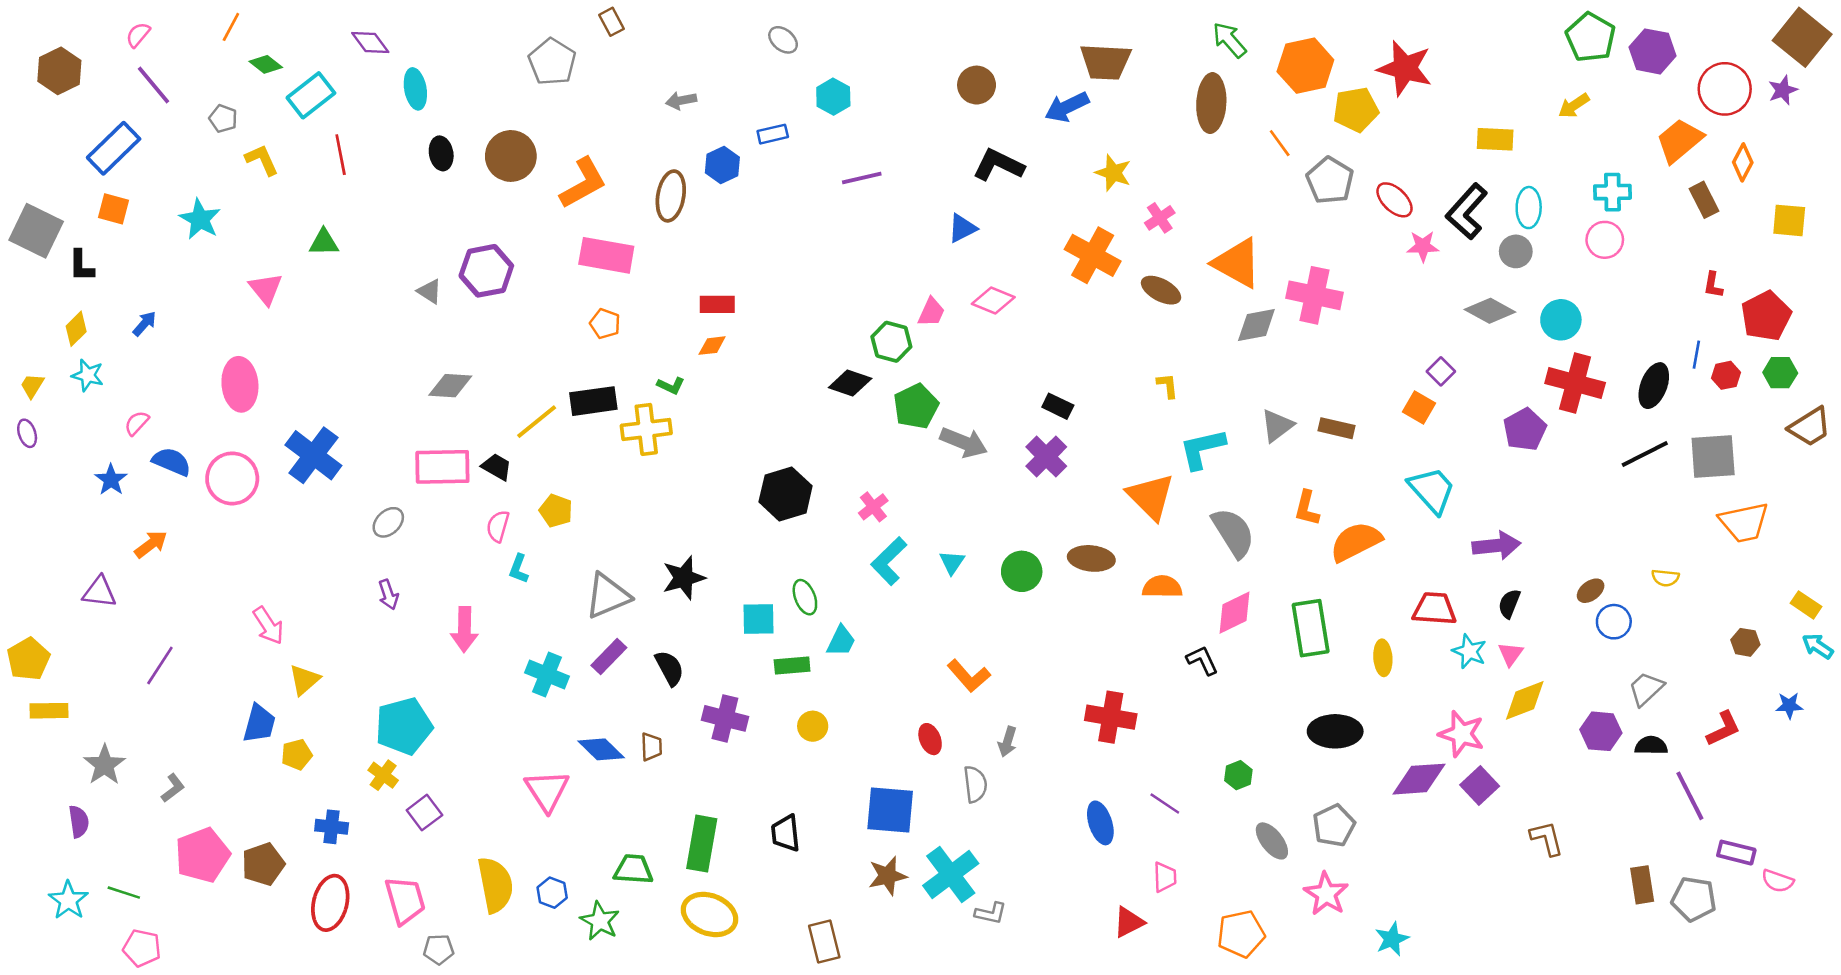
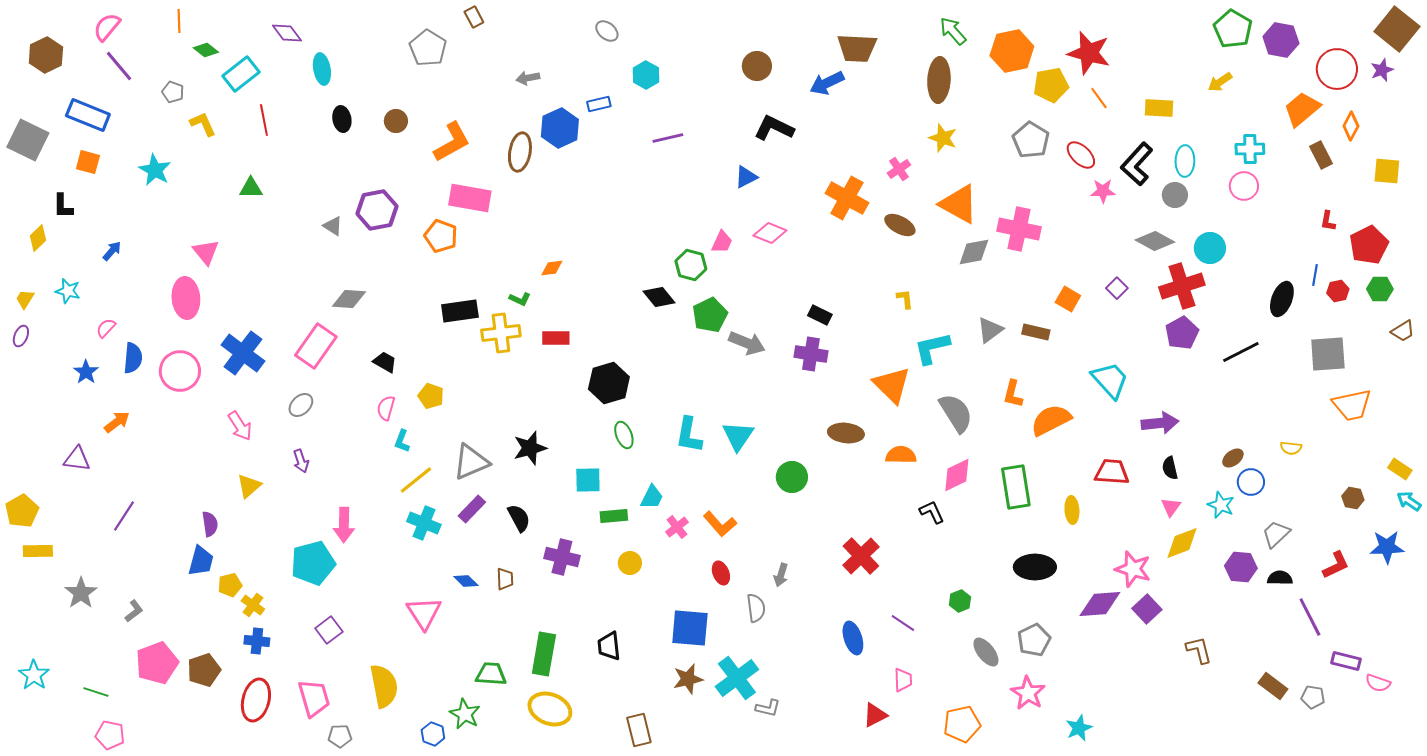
orange line: (231, 27) -> (179, 21), turned -30
pink semicircle: (138, 35) -> (107, 27), size x1.4
orange line: (1280, 143) -> (1099, 98), moved
blue rectangle: (114, 148) -> (88, 115), turned 66
brown circle: (511, 156) -> (396, 121), size x0.6
blue hexagon: (722, 165) -> (560, 128), size x1.4
yellow star: (1113, 173) -> (943, 138), moved
gray square: (36, 231) -> (28, 140), moved
pink triangle: (266, 289) -> (206, 252), moved
red rectangle: (717, 304) -> (556, 338), moved
orange pentagon: (605, 324) -> (441, 236), moved, size x1.4
yellow diamond: (76, 329) -> (38, 238), moved
black diamond: (850, 383) -> (659, 297), turned 32
red cross: (1575, 383) -> (1182, 286), moved, turned -33
orange square: (1419, 408) -> (1068, 299), moved
yellow line: (537, 422) -> (416, 480), moved
brown trapezoid: (1810, 427) -> (1403, 331), size x0.7
purple ellipse: (27, 433) -> (21, 336), turned 40
black line: (1645, 454) -> (1241, 352), moved
purple cross: (1046, 457) -> (811, 354), turned -36
blue semicircle: (172, 462) -> (133, 358), turned 72
pink rectangle: (442, 467) -> (316, 346), moved, turned -54
pink cross: (873, 507) -> (677, 527), moved
cyan L-shape: (889, 561) -> (689, 435), turned -36
cyan triangle: (952, 562) -> (738, 436), size x1.6
green circle: (1022, 571) -> (792, 477), moved
green ellipse: (805, 597) -> (624, 435), moved
black semicircle: (1509, 604) -> (1170, 468), turned -35
pink arrow: (268, 626) -> (240, 426), moved
pink arrow: (464, 629) -> (344, 525), moved
cyan star: (1469, 651) -> (1221, 505), moved
orange L-shape: (969, 676) -> (720, 524), moved
yellow triangle: (304, 680) -> (249, 486), moved
blue star: (1789, 706) -> (1387, 547), size x1.6
red cross: (1111, 717) -> (861, 556), turned 36
blue diamond: (601, 749) -> (466, 581), size x0.7
yellow cross: (383, 775) -> (253, 605), moved
purple semicircle: (79, 822) -> (210, 524), moved
brown rectangle: (1642, 885) -> (1273, 686), turned -44
blue hexagon: (552, 893) -> (433, 734), moved
gray pentagon: (1694, 899) -> (1313, 697), size x0.7
cyan star: (68, 900) -> (34, 675), moved

